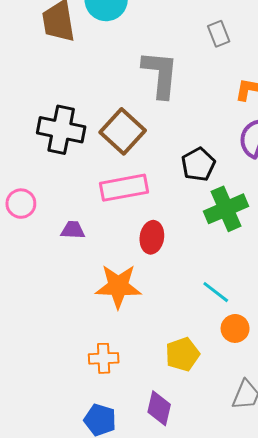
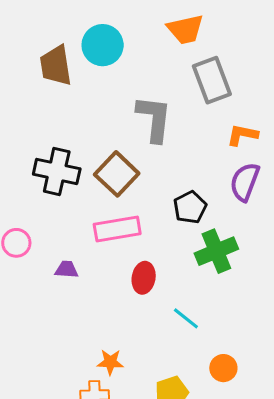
gray rectangle: (219, 34) -> (212, 80), size x1.8
orange star: (118, 286) -> (110, 362), moved, size x0.6
cyan line: (216, 292) -> (186, 318), moved

